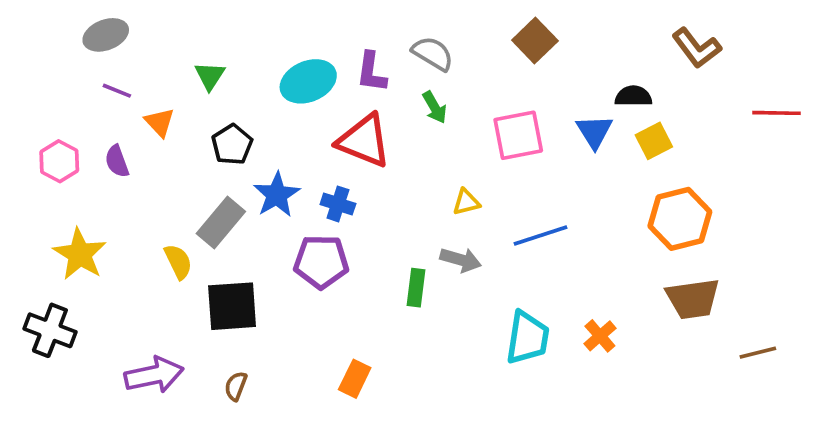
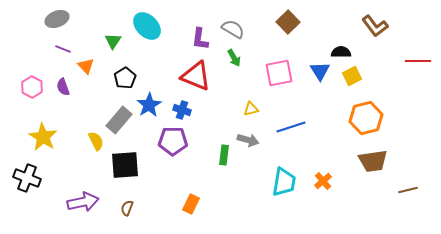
cyan ellipse: (308, 81) -> (147, 26), moved, turned 68

